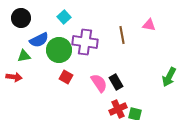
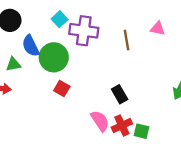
blue semicircle: (39, 40) -> (31, 46), turned 90
purple cross: (85, 42) -> (84, 31), moved
pink semicircle: (99, 83) -> (100, 121), moved

